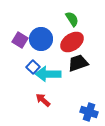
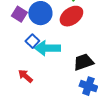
black trapezoid: (78, 63) -> (83, 62), moved
red arrow: (43, 100) -> (25, 76), moved

